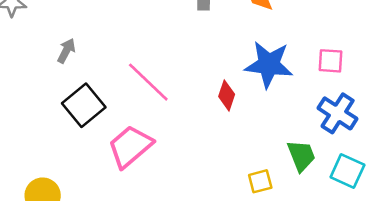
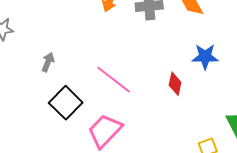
blue star: (269, 65) -> (205, 57), size x0.7

